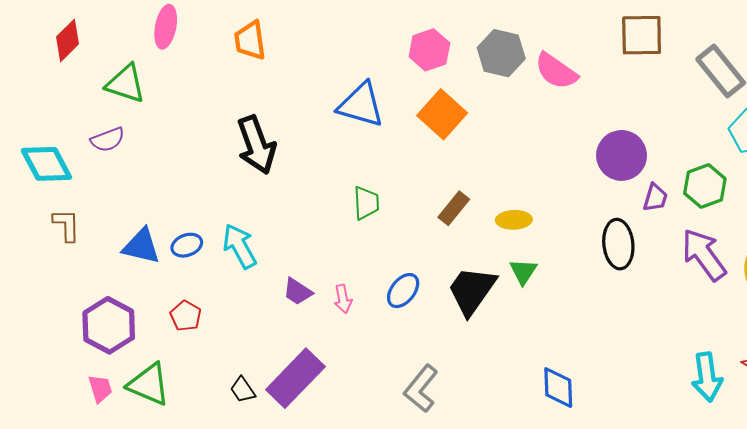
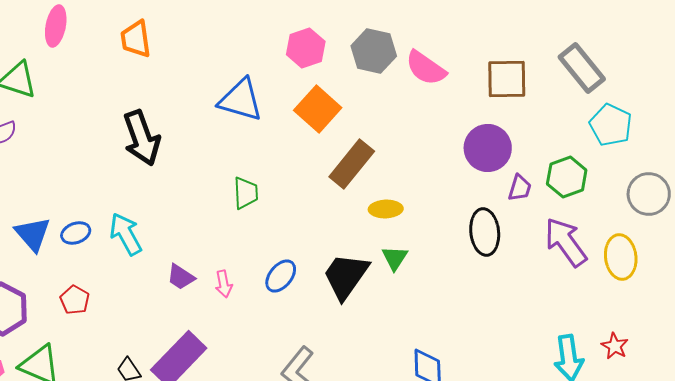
brown square: (642, 35) -> (507, 79), moved
brown rectangle: (454, 208) -> (352, 164), moved, size x1.5
blue triangle: (141, 246) -> (33, 234), turned 36

